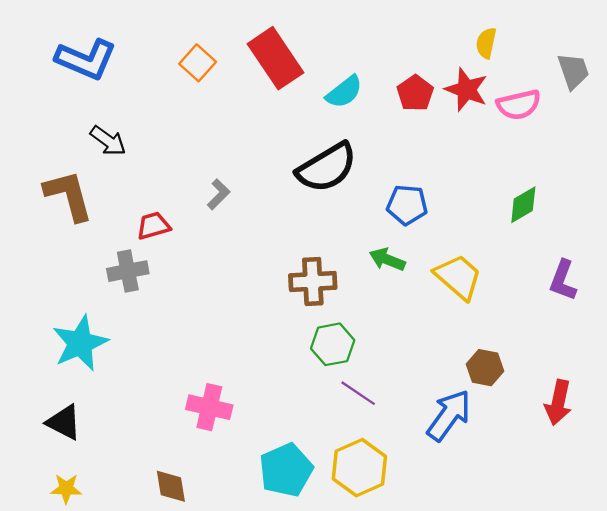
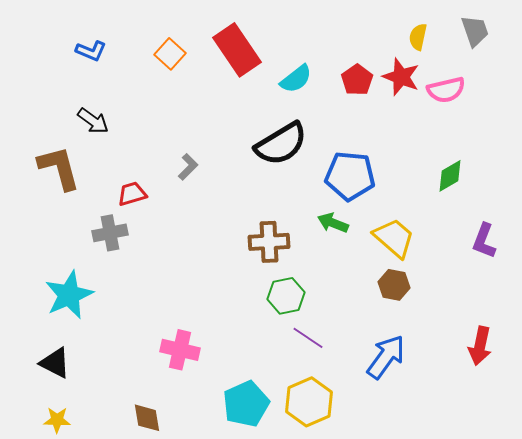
blue L-shape: (86, 59) -> (91, 51), moved, size x0.6
gray trapezoid: (573, 71) -> (475, 31), moved
blue pentagon: (407, 205) -> (350, 176), size x1.4
brown hexagon: (485, 368) -> (394, 285), moved

